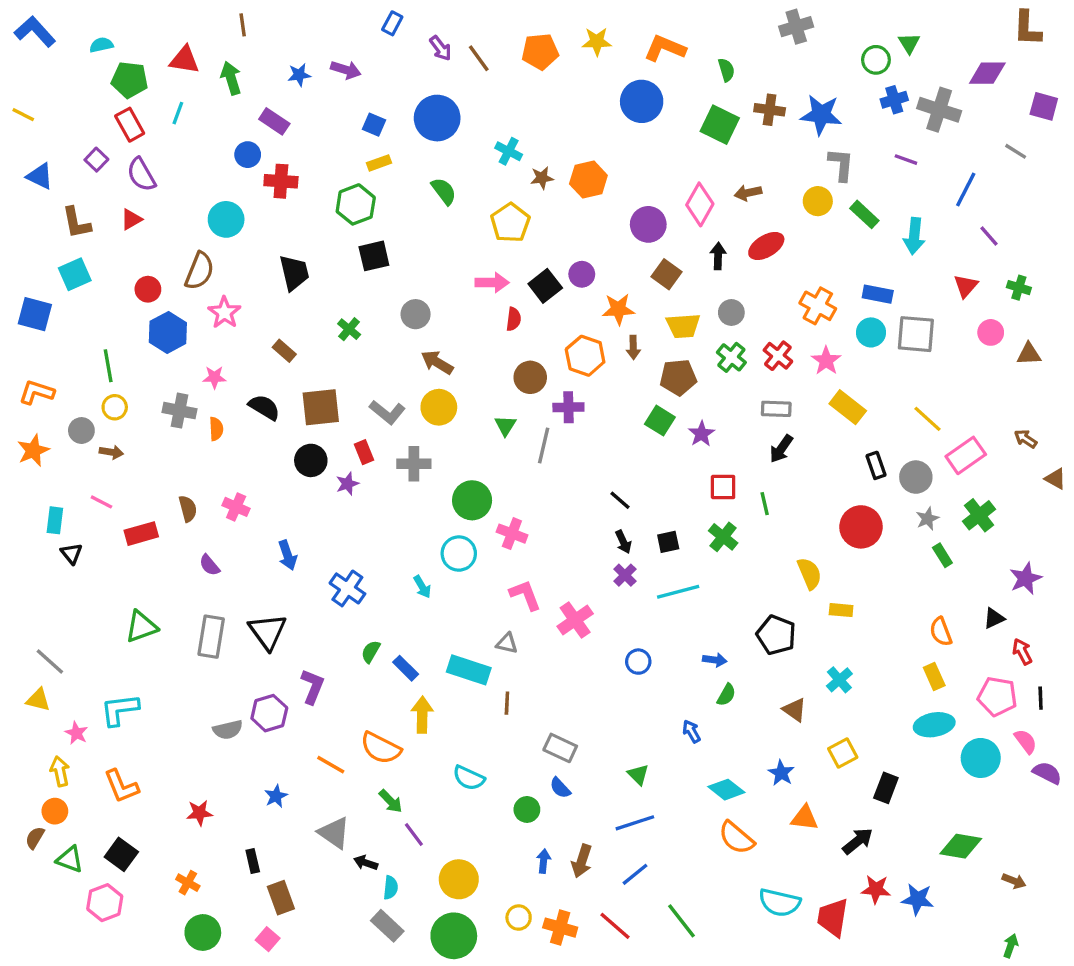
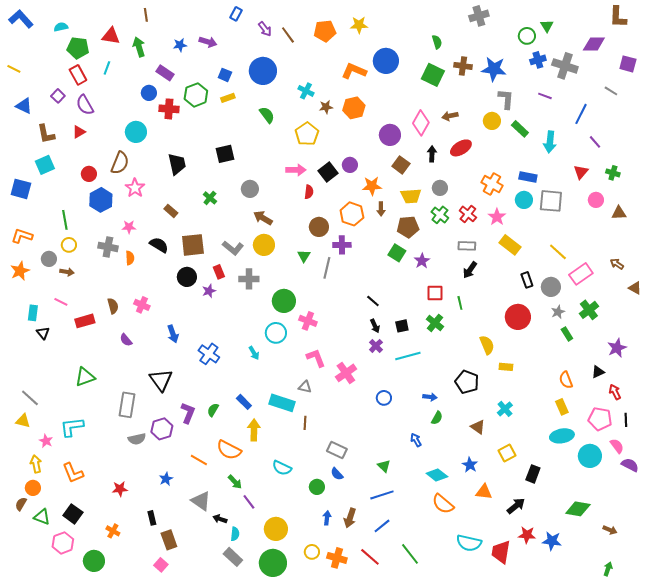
orange L-shape: (665, 48) -> (354, 71), moved
green hexagon: (356, 204) -> (196, 95), moved
gray rectangle: (211, 637) -> (127, 405), moved
green semicircle: (371, 652) -> (213, 410), moved
green circle: (203, 932) -> (94, 561), moved

